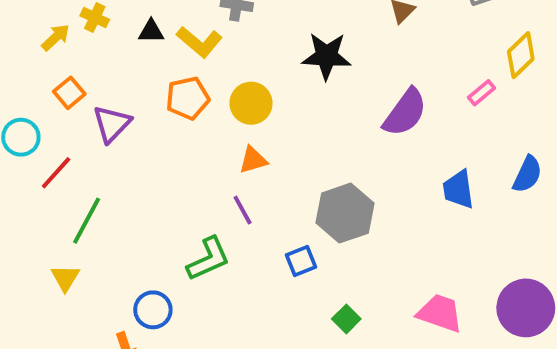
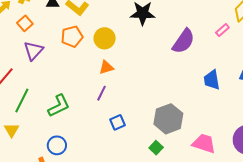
orange square: (69, 93) -> (25, 23), moved
purple line: (243, 210) -> (102, 93), turned 56
gray hexagon: (345, 213) -> (168, 119), moved
green L-shape: (208, 259) -> (59, 106), moved
blue square: (301, 261) -> (117, 122), moved

